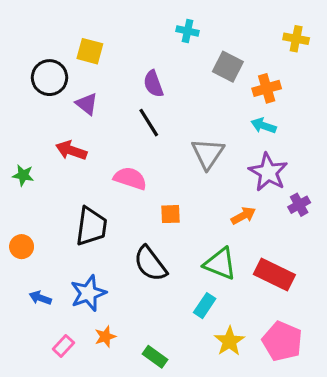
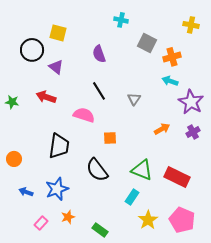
black line: (149, 123) -> (99, 91), moved
gray triangle: (208, 154) -> (134, 99), size x0.6
purple star: (268, 172) -> (191, 102), moved
green star: (23, 175) -> (12, 102), moved
orange arrow: (243, 216) -> (162, 129), moved

